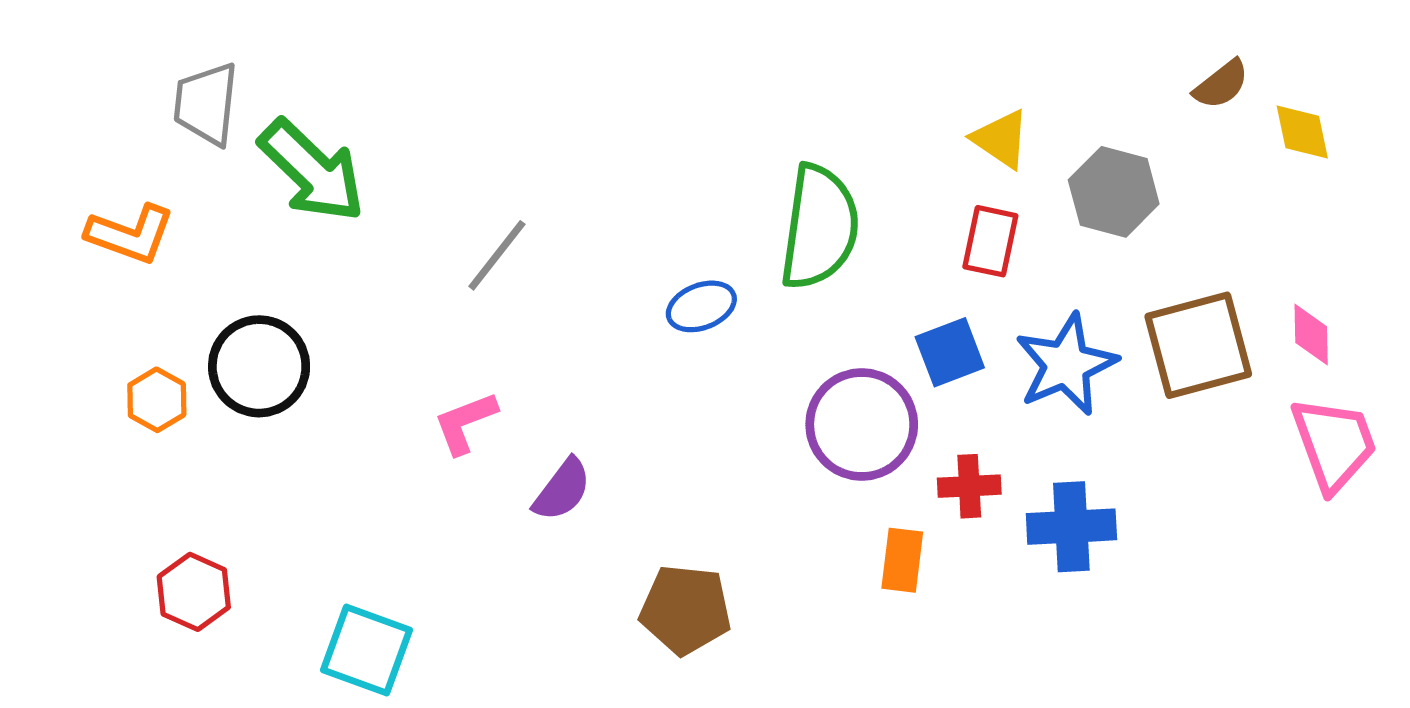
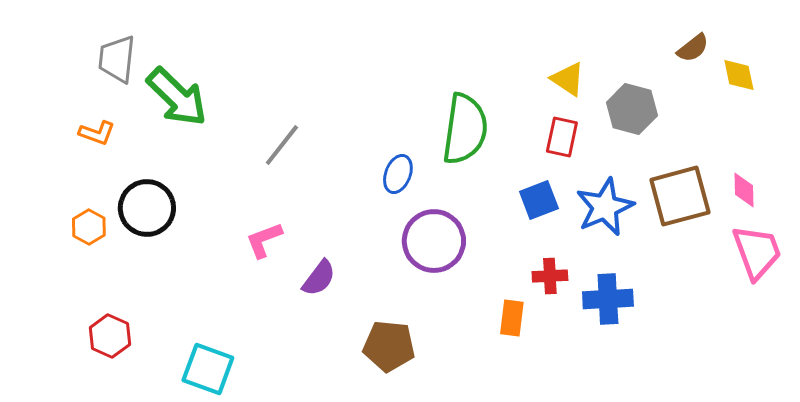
orange L-shape: (130, 234) -> (97, 133), moved, size x0.7
blue ellipse: (701, 306) -> (398, 174), turned -48
purple circle: (862, 424) -> (434, 241), moved

